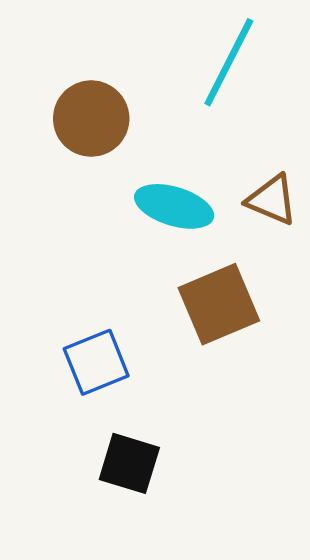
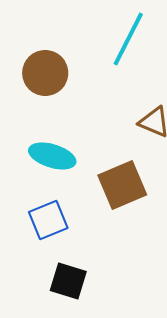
cyan ellipse: (174, 206) -> (52, 156), moved

